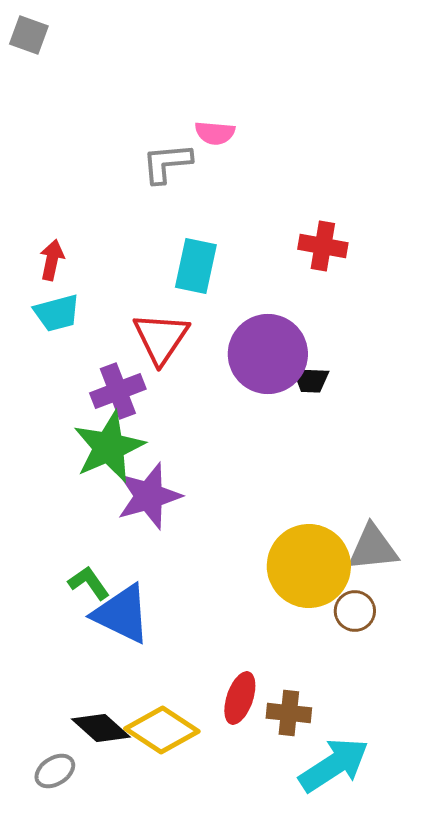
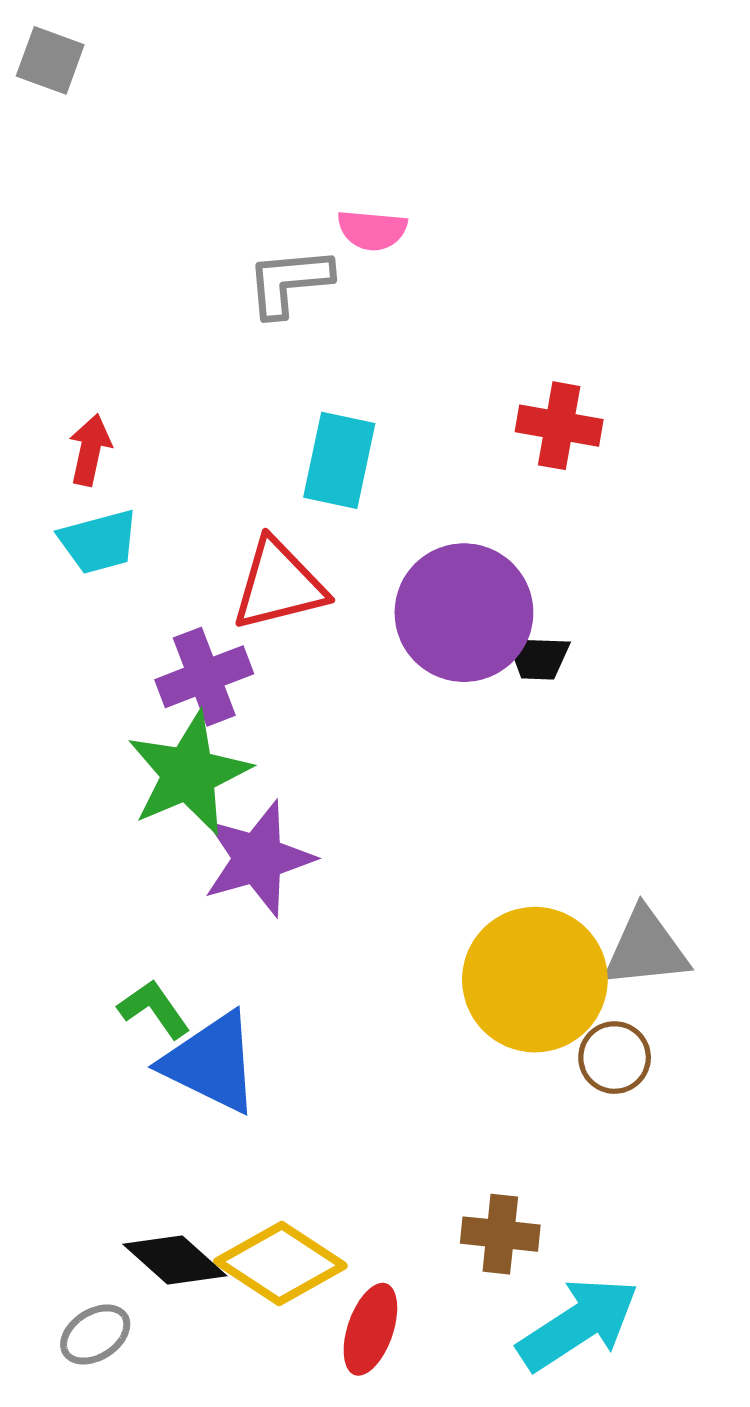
red triangle: (161, 338) -> (279, 585), turned 42
red ellipse: (240, 698) -> (370, 1329), moved

